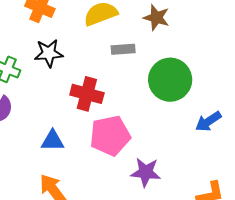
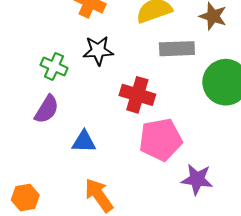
gray rectangle: (123, 49) -> (177, 49), size x1.4
blue triangle: (53, 141) -> (84, 142), moved

